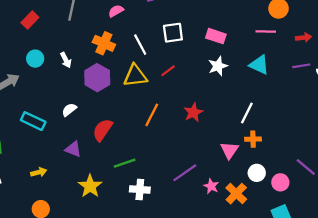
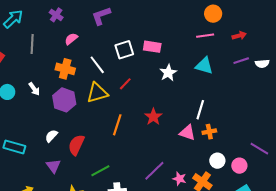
pink rectangle: (216, 36) -> (152, 47), moved
white semicircle: (69, 110) -> (51, 136), moved
purple triangle: (73, 149) -> (53, 166), turned 42
pink triangle: (230, 150) -> (187, 133), moved, turned -36

